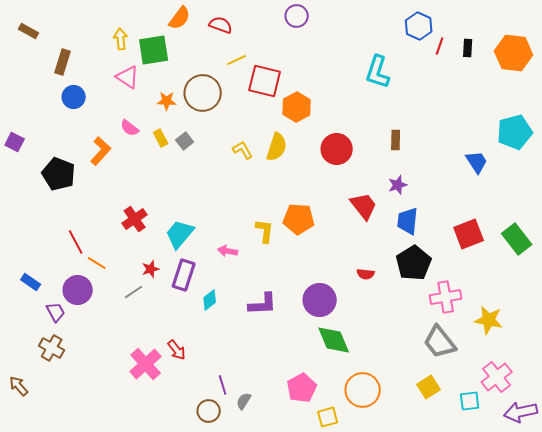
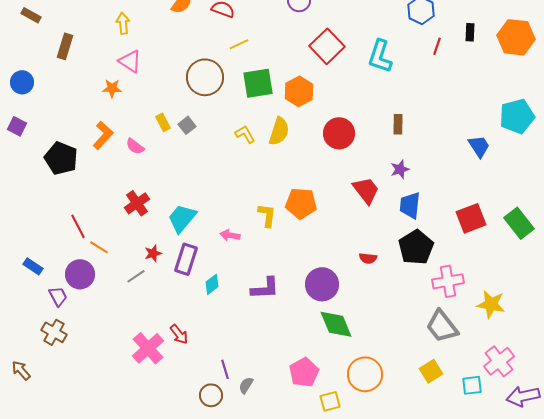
red line: (440, 46) -> (437, 46), moved
green square: (154, 50) -> (258, 83), moved
red square: (265, 81) -> (327, 46), moved, turned 32
blue circle: (74, 97) -> (22, 82), moved
orange star: (167, 101) -> (112, 88), moved
pink semicircle: (130, 128) -> (135, 146), moved

